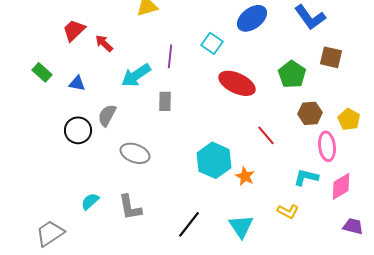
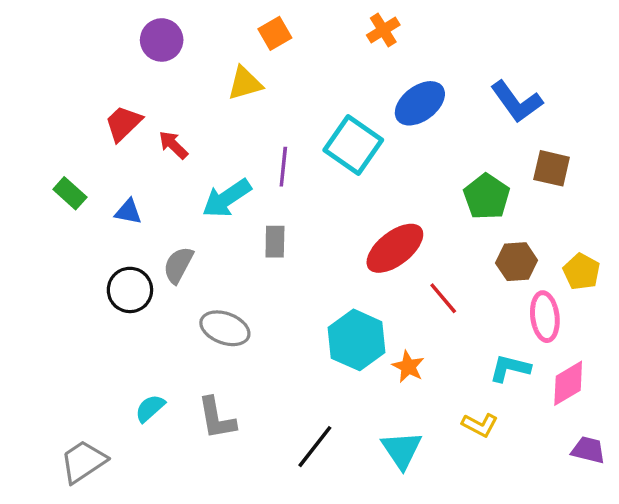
cyan square: (212, 43) -> (353, 145), size x1.6
red ellipse: (237, 83) -> (395, 248), moved, turned -63

